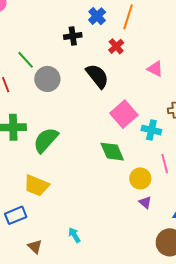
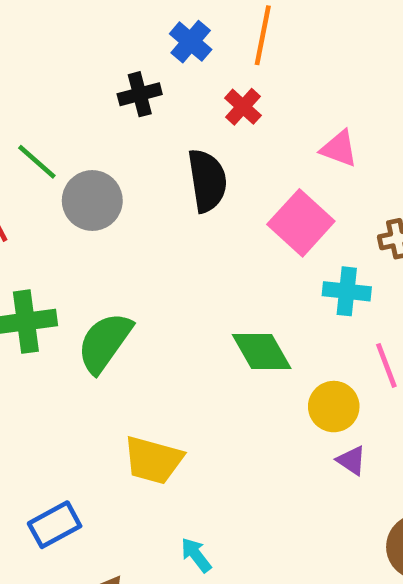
black semicircle: (97, 76) -> (207, 181), turned 36
pink square: (124, 114) -> (301, 223), moved
yellow trapezoid: (36, 185) -> (153, 460), moved

